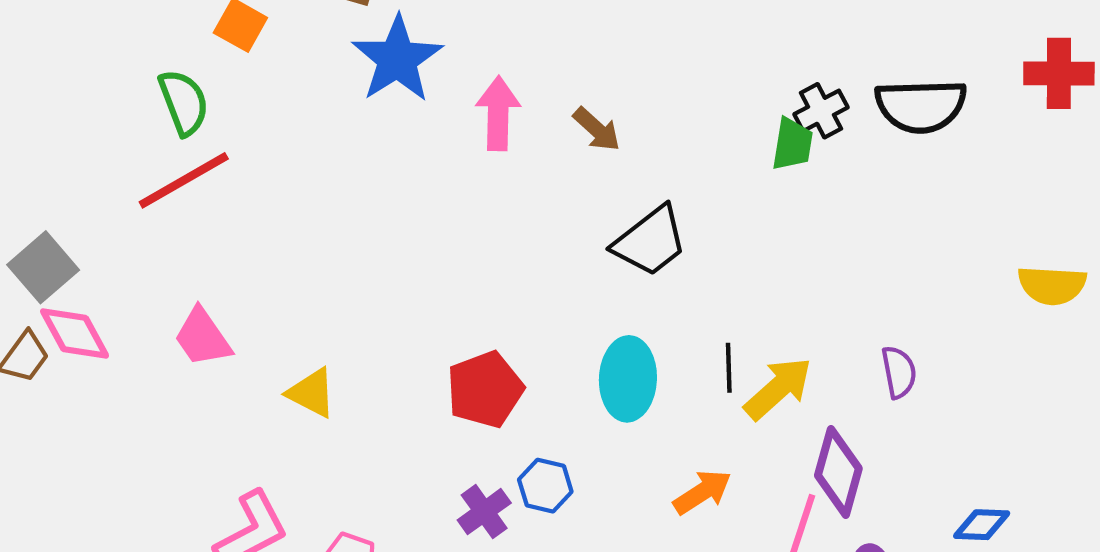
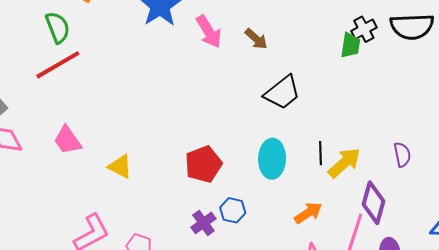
pink arrow: (498, 113) -> (209, 32), turned 148

